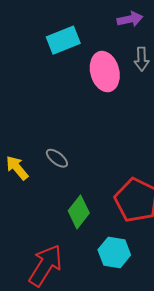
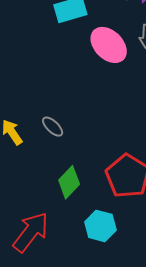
pink ellipse: (105, 72) -> (109, 45), turned -36

